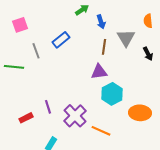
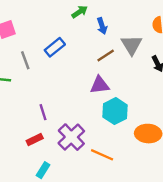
brown line: (104, 47) -> (106, 56), turned 49
purple line: (48, 107) -> (43, 112), moved
red rectangle: (26, 118) -> (35, 139), moved

